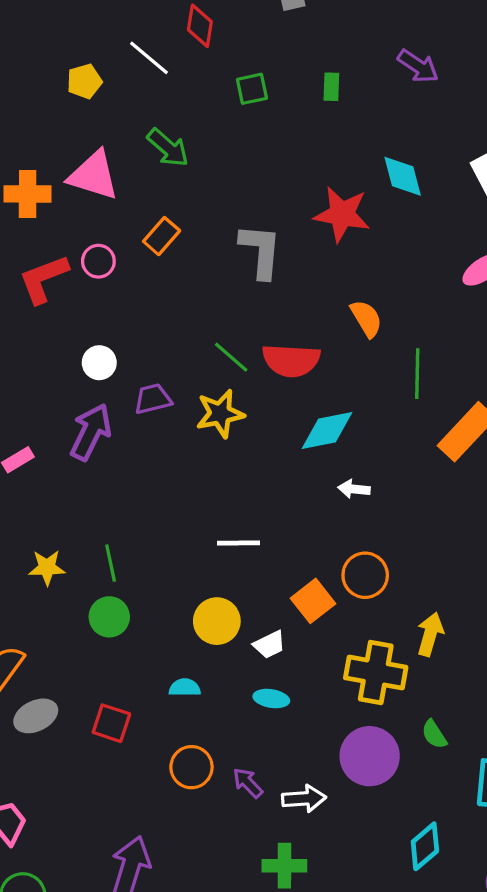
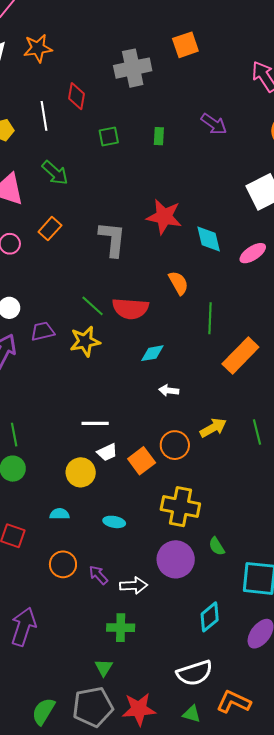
white line: (149, 58) -> (44, 116), turned 40
cyan diamond: (403, 176) -> (209, 239), moved
cyan diamond: (327, 431) -> (152, 353), size x0.7
yellow arrow: (430, 634) -> (213, 428), moved, turned 44
white trapezoid: (269, 645) -> (107, 452), moved

